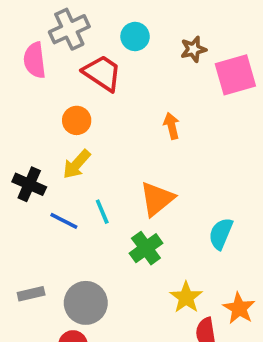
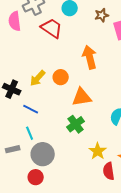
orange circle: (77, 120) -> (61, 77), moved
orange arrow: (172, 126) -> (90, 57), size x1.6
orange triangle: (157, 199) -> (82, 97), turned 30
cyan line: (102, 212) -> (30, 133), moved

